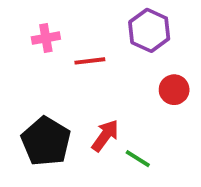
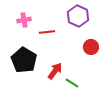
black pentagon: (46, 141) -> (24, 60), moved

